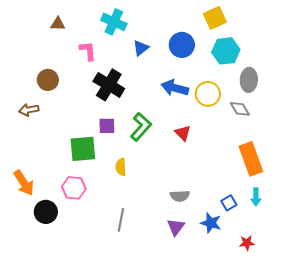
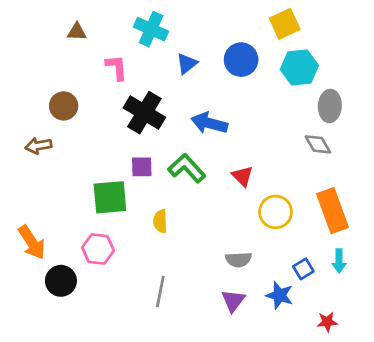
blue arrow: (175, 88) -> (209, 123), moved
yellow circle: (208, 94) -> (276, 212), moved
green L-shape: (141, 127) -> (187, 168), turned -84

